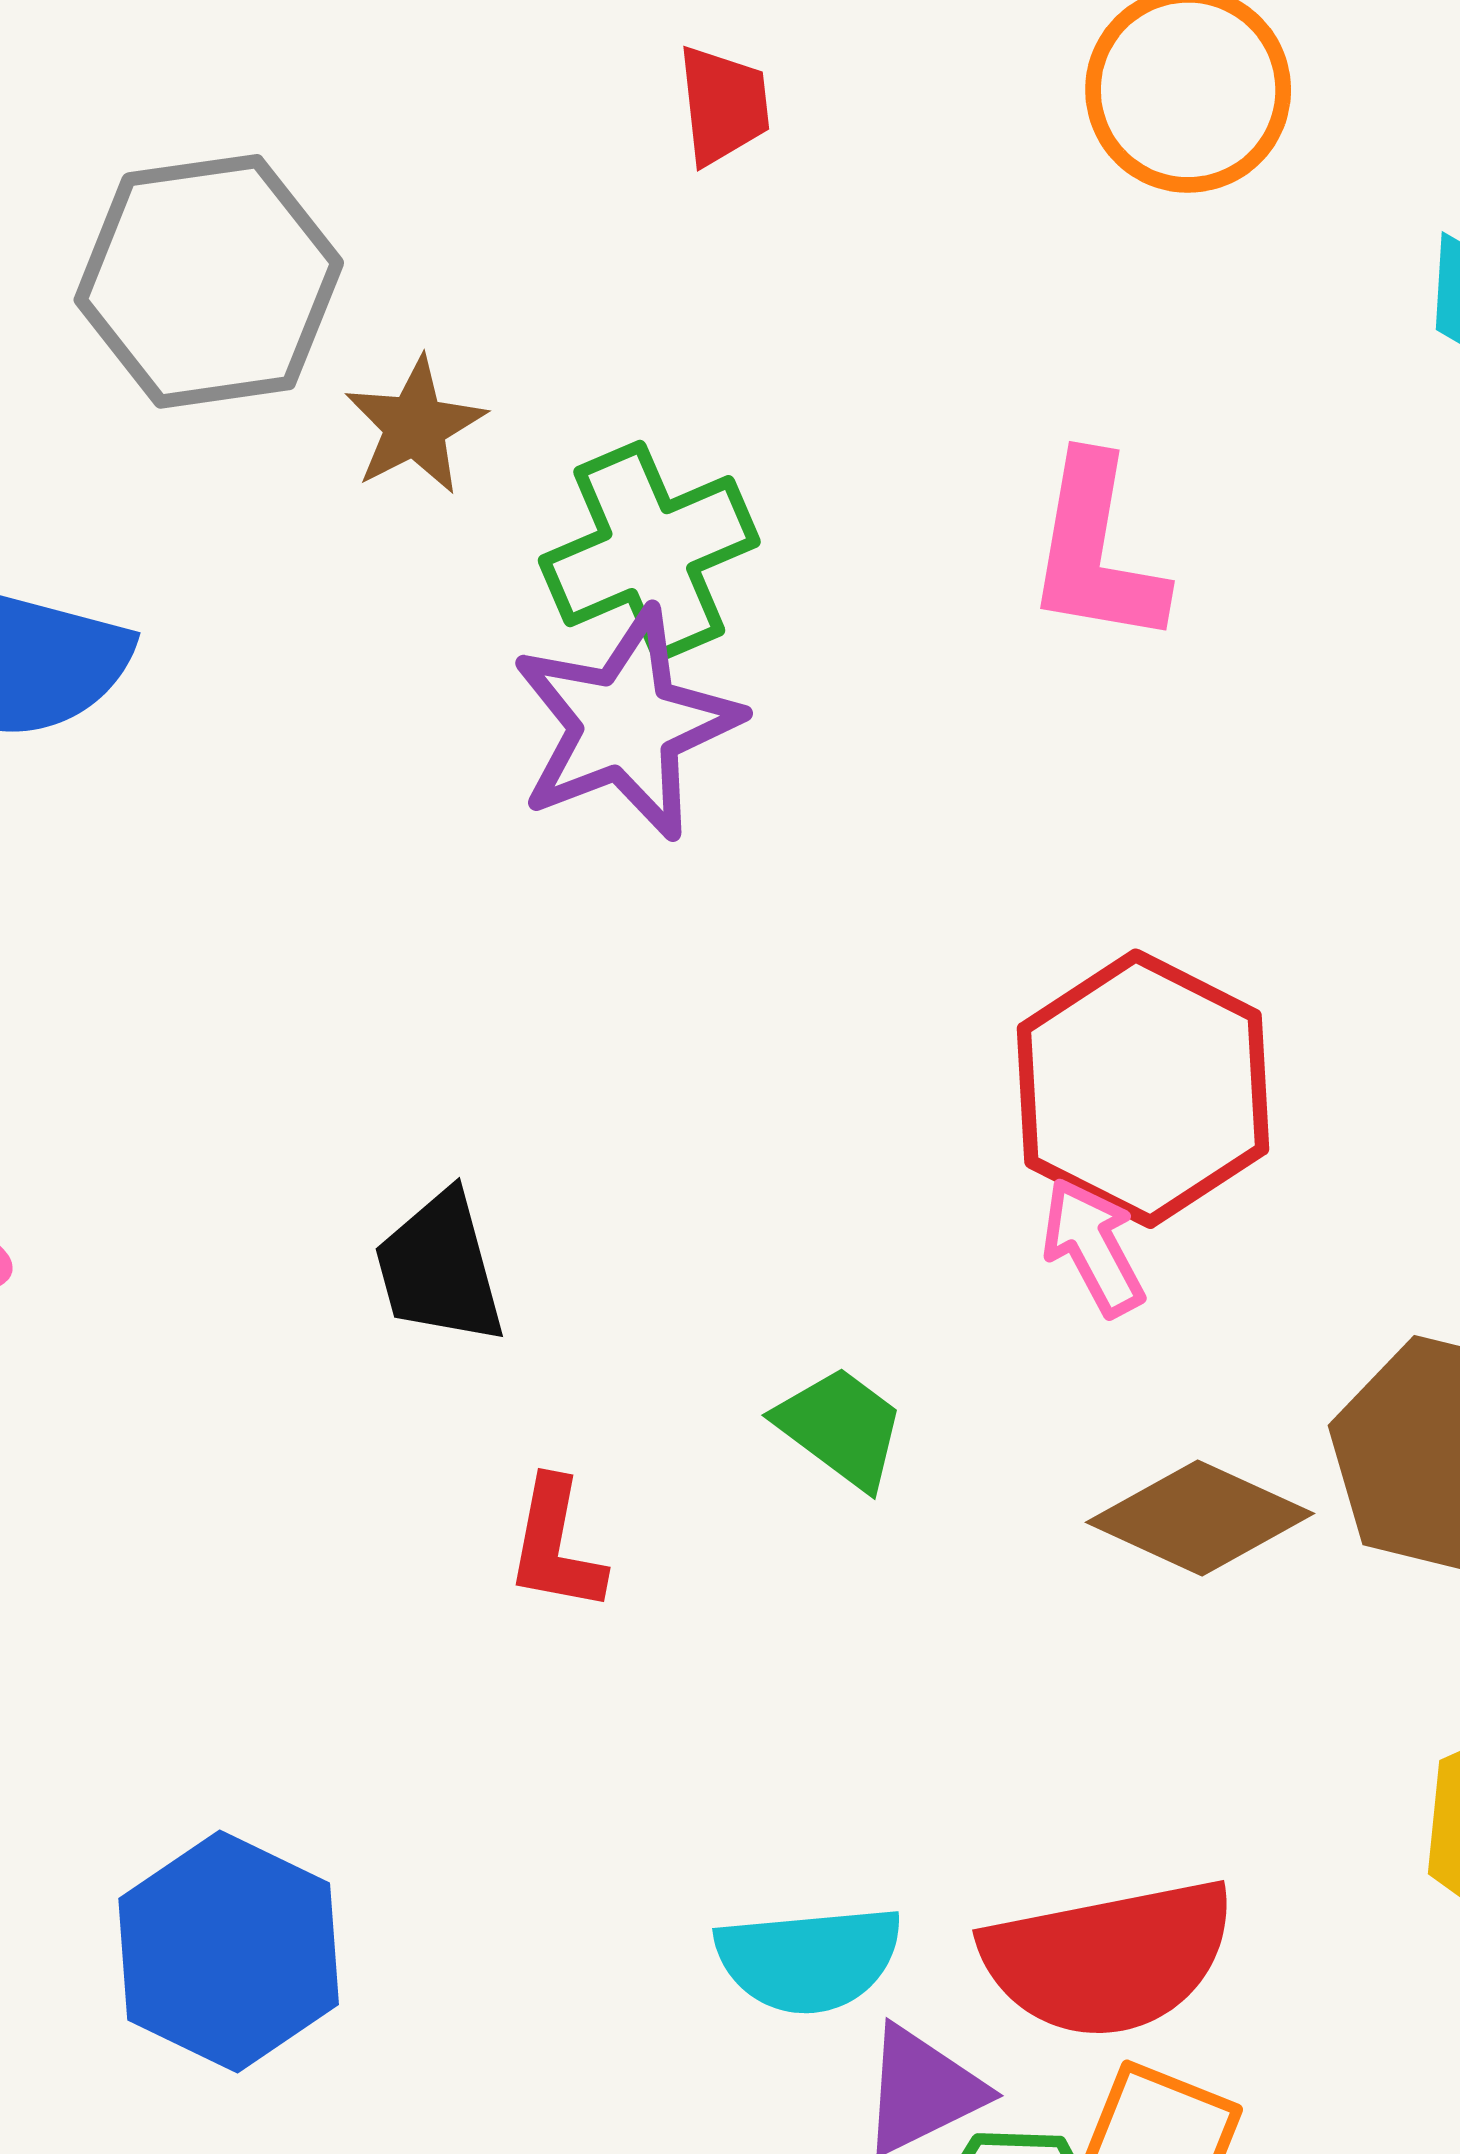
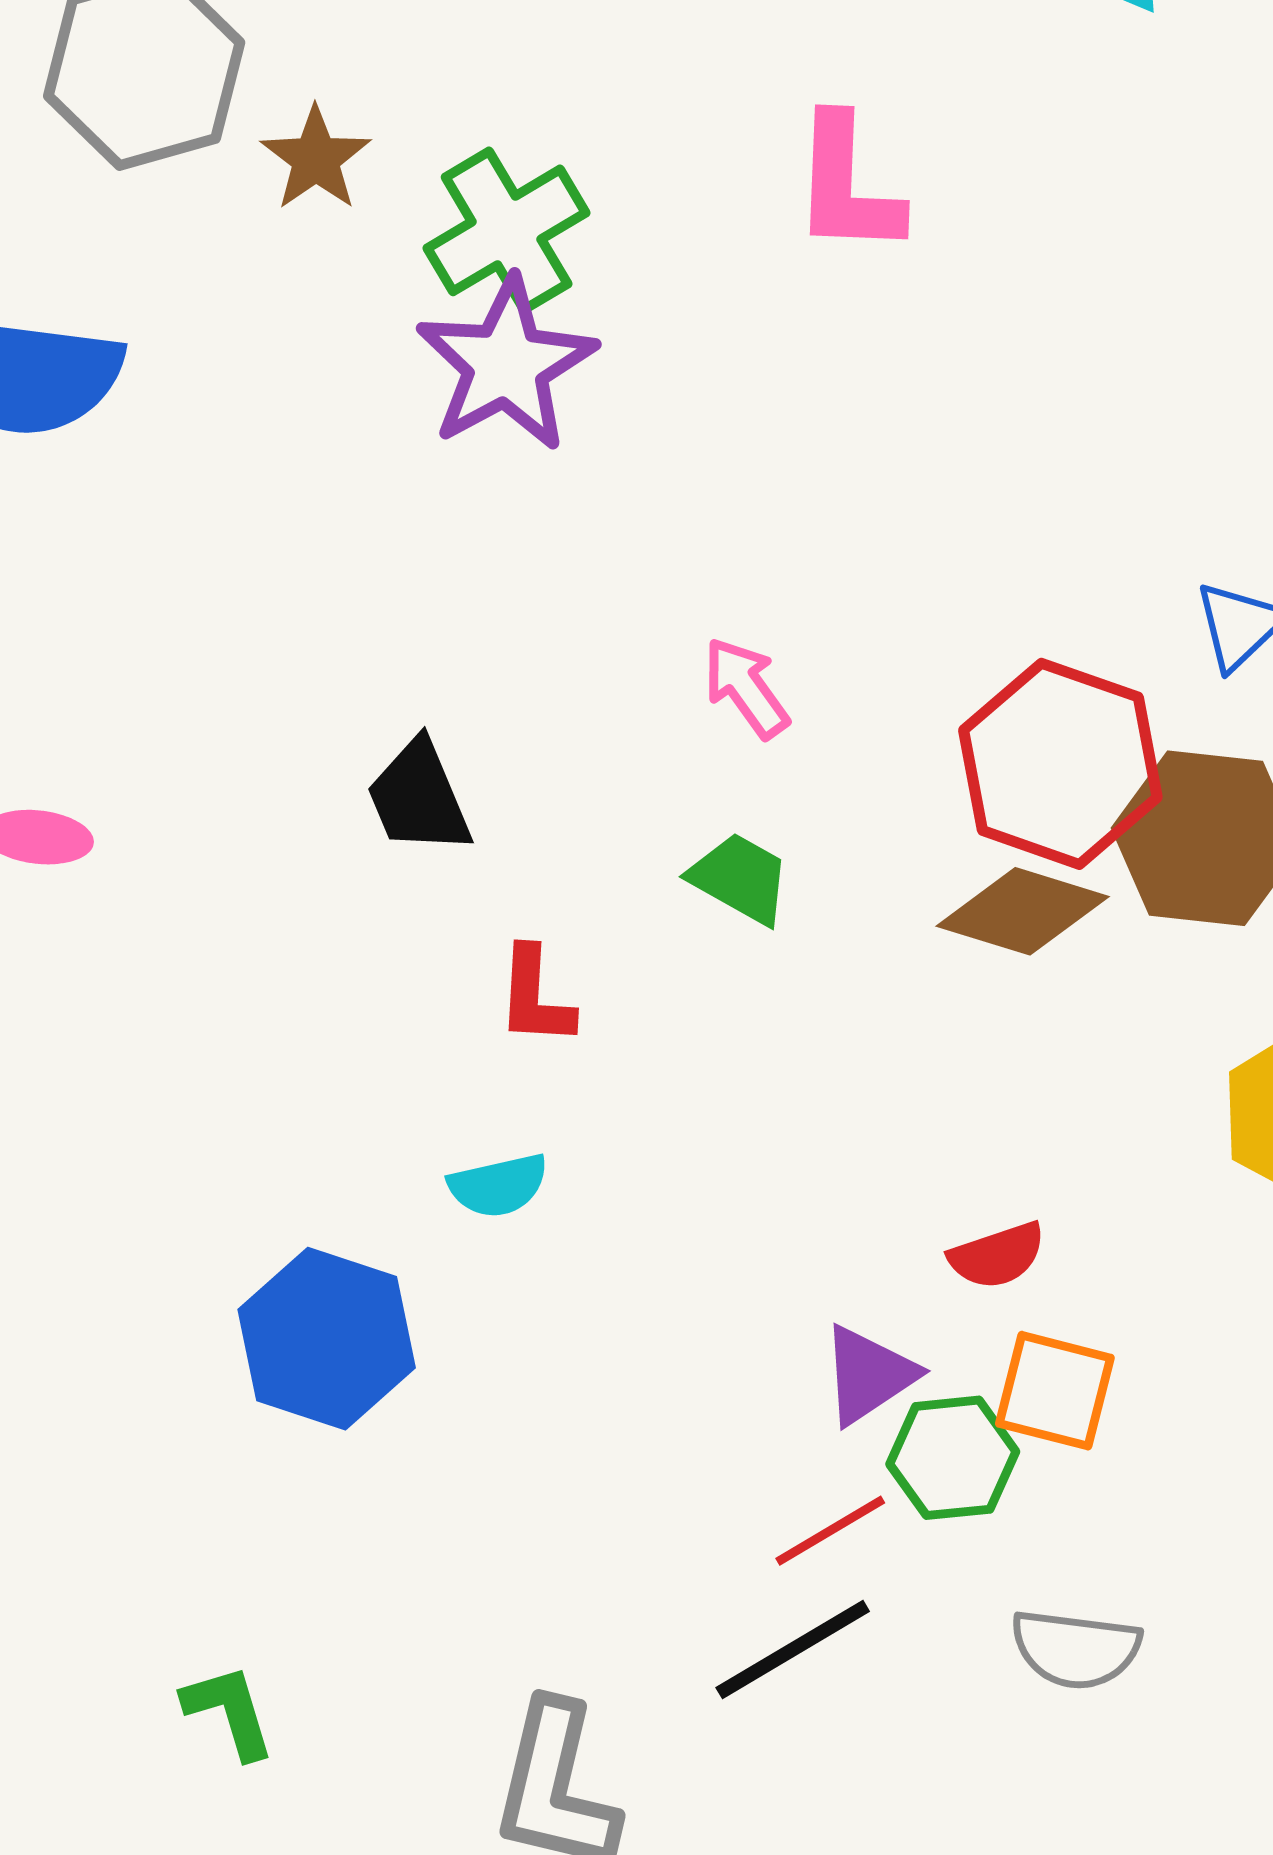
red hexagon: (1143, 1089) -> (1060, 764), moved
pink arrow: (1093, 1247) -> (746, 688), moved
red semicircle: (1109, 1958) -> (997, 1255), size x0.5
cyan semicircle: (809, 1959) -> (498, 1186), moved, size x0.7

